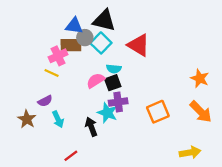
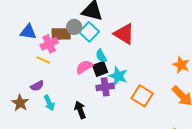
blue triangle: (74, 26) -> (28, 32), moved
cyan semicircle: (114, 69) -> (101, 56), turned 56
orange square: (158, 112) -> (142, 96), turned -35
cyan star: (107, 113) -> (118, 76), moved

